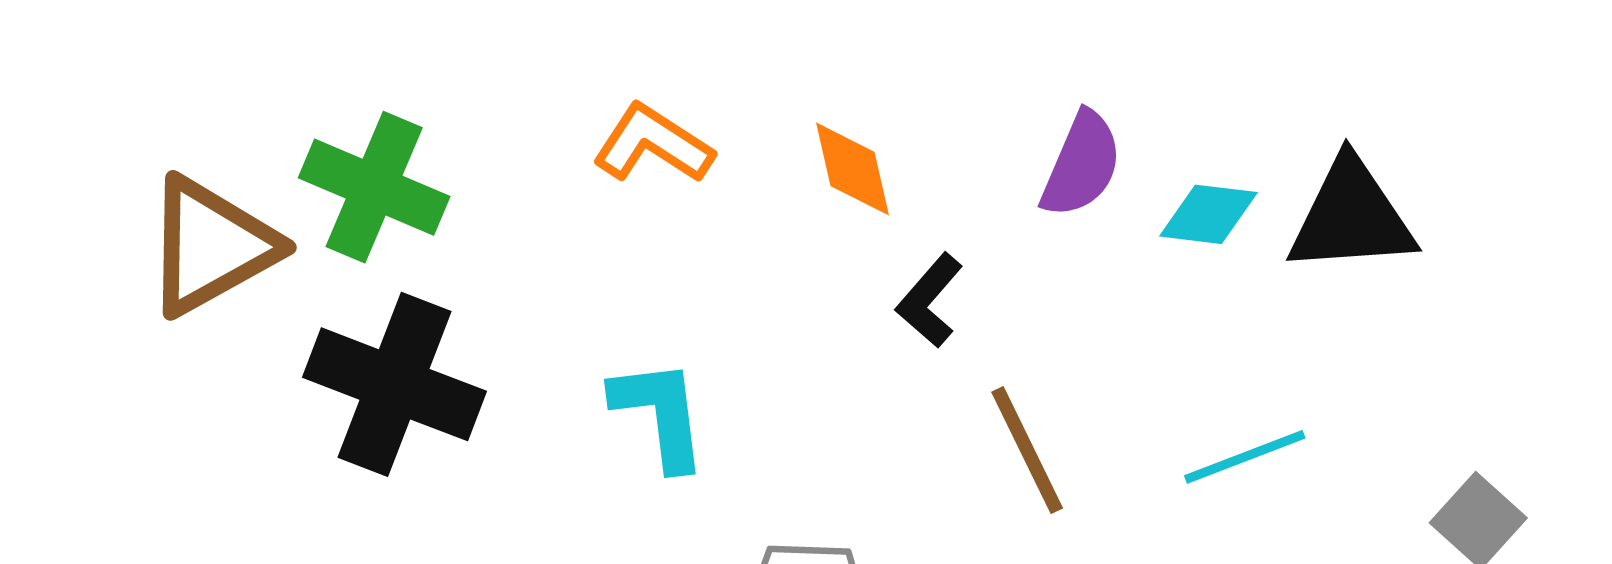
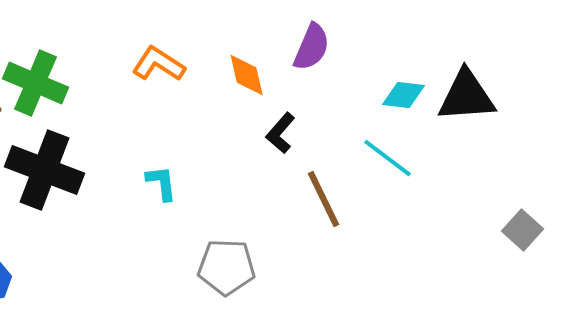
purple semicircle: (1081, 164) -> (312, 47), moved
cyan L-shape: (660, 414) -> (162, 183), size x0.7
cyan line: (1245, 457) -> (388, 158), moved, turned 58

